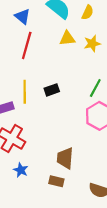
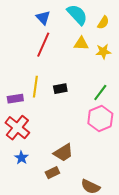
brown trapezoid: (65, 158) -> (63, 153), turned -135
brown rectangle: (56, 181) -> (52, 173), turned -48

